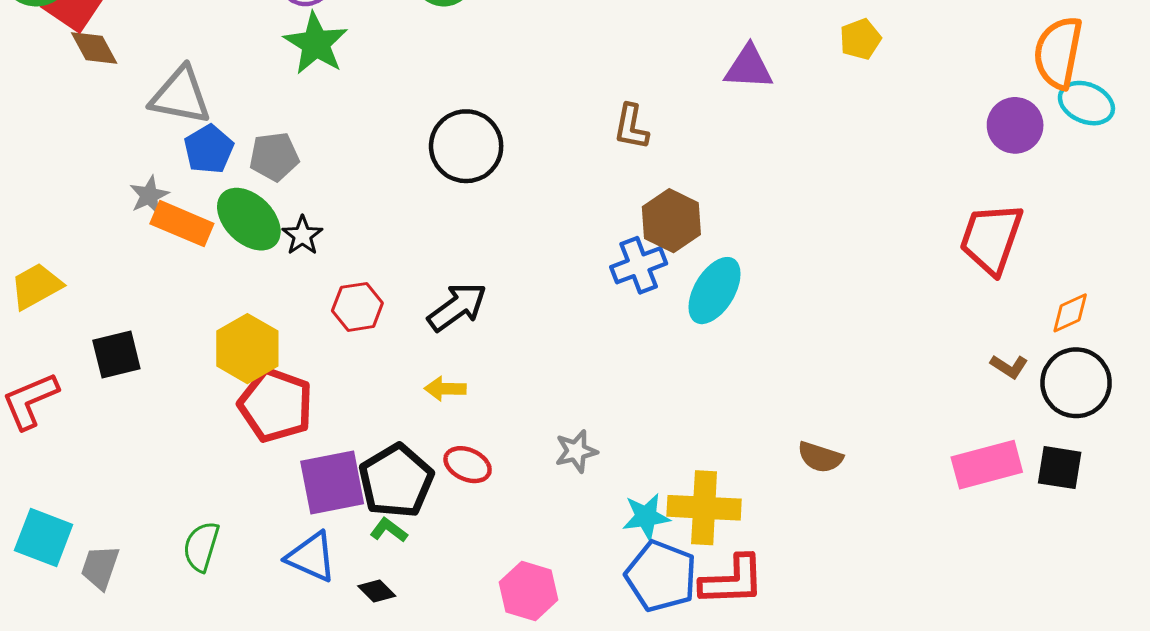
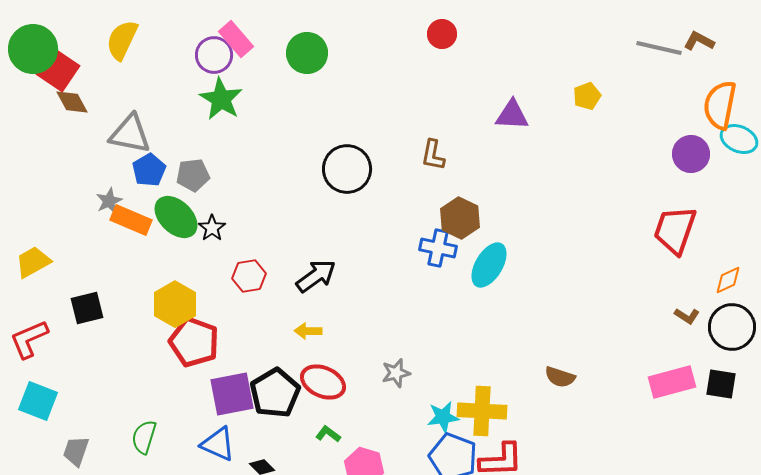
black circle: (466, 146) -> (347, 169), moved
blue cross: (639, 265) -> (438, 248), turned 33
red ellipse: (468, 465) -> (323, 382), size x1.4
green L-shape: (389, 530) -> (328, 434), moved
cyan square: (44, 537) -> (38, 401), moved

